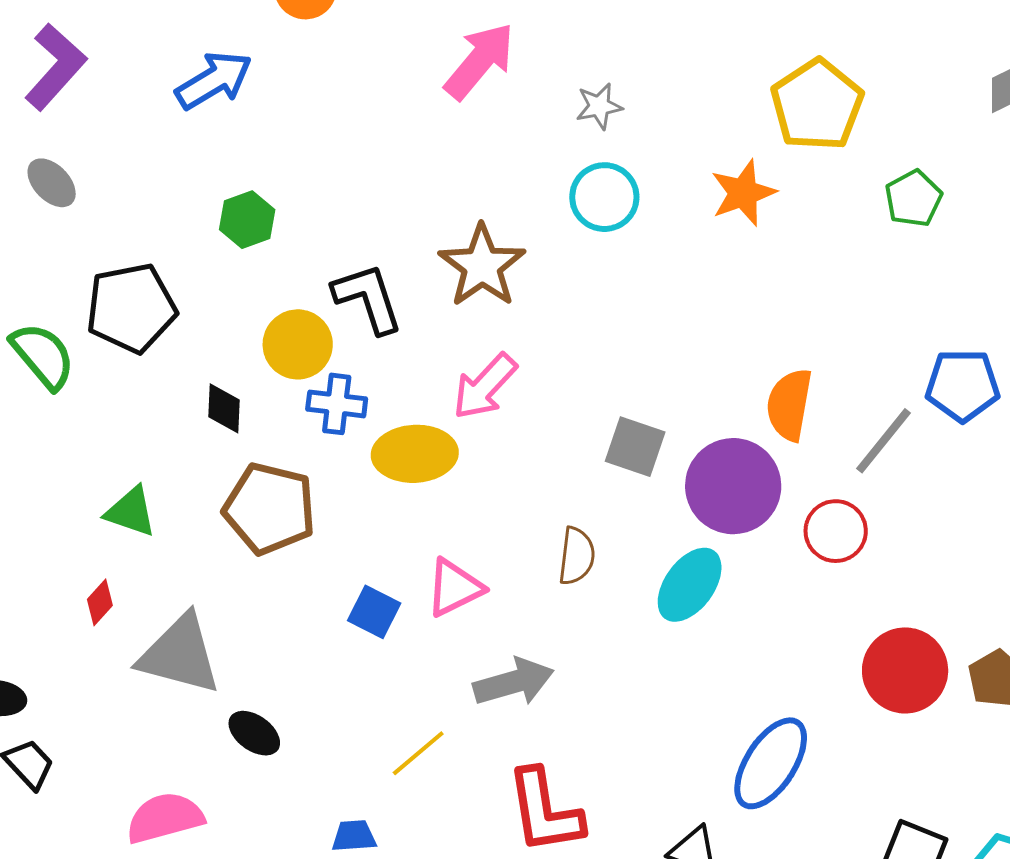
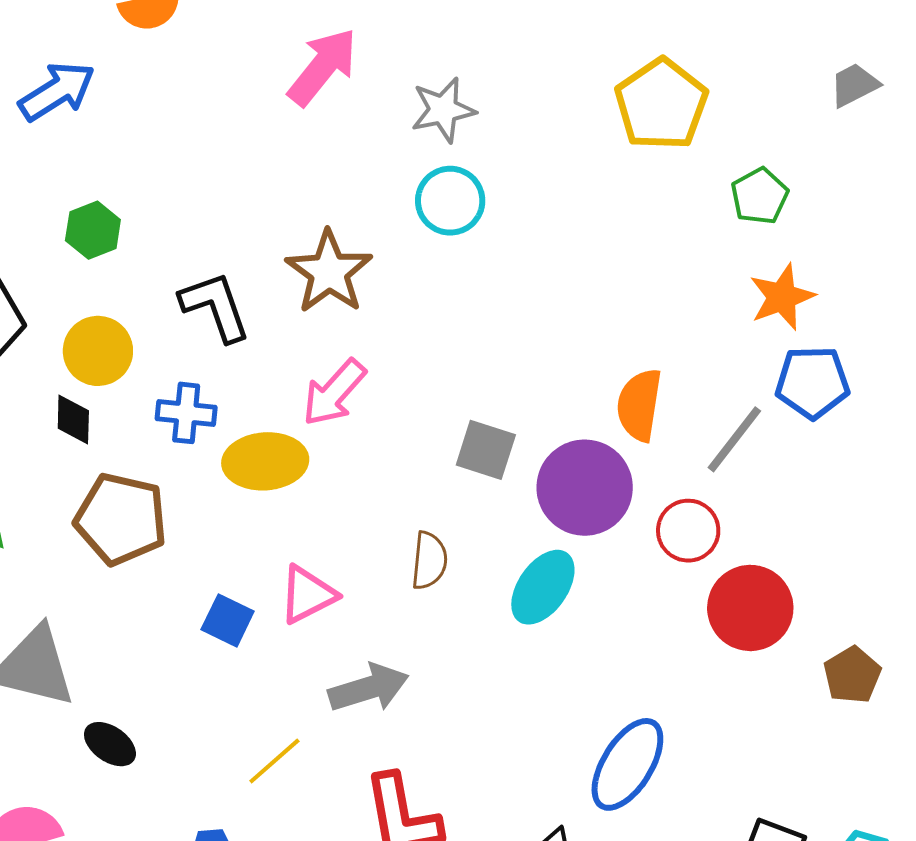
gray star: (599, 106) -> (443, 110), size x1.4
orange star: (743, 193) -> (782, 297), moved
yellow circle: (298, 344) -> (98, 351), moved
red circle: (905, 670) -> (750, 608), moved

